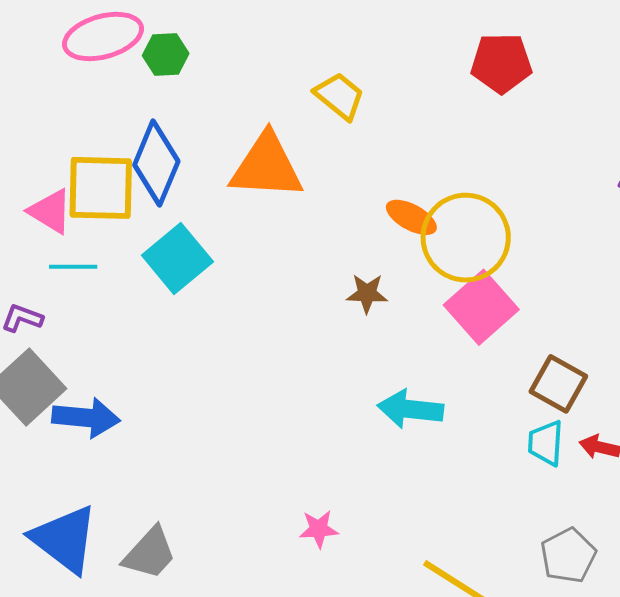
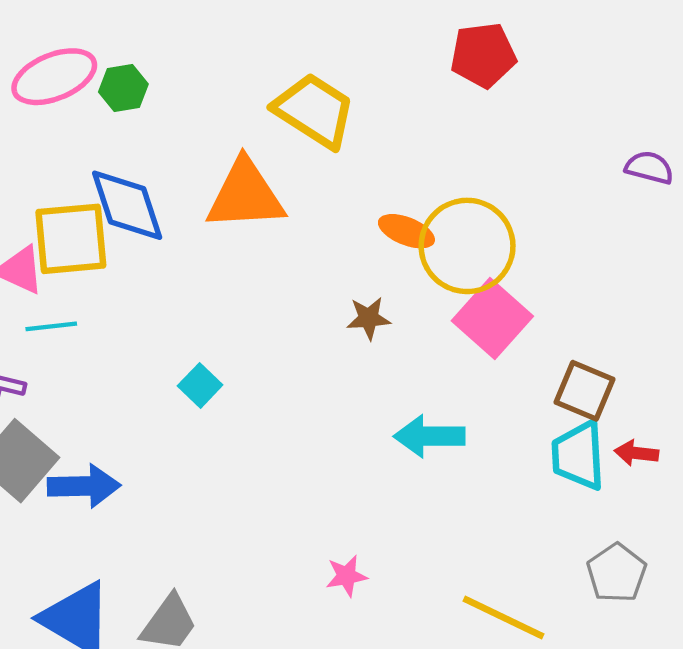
yellow trapezoid: (339, 96) -> (314, 111), size x1.5
blue diamond: (156, 163) -> (127, 205), turned -34
cyan square: (177, 258) -> (200, 385), moved, size x0.6
cyan trapezoid: (546, 443) -> (578, 455), size x1.4

